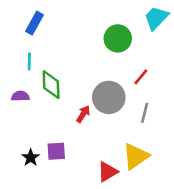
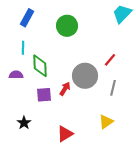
green circle: (118, 38) -> (67, 26), moved
purple square: (56, 151) -> (44, 95), moved
yellow triangle: (136, 156) -> (106, 122), size x0.7
red triangle: (108, 172) -> (65, 134), moved

